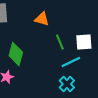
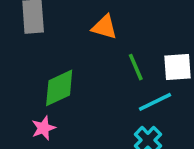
green diamond: (16, 54) -> (59, 88), turned 50

